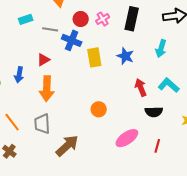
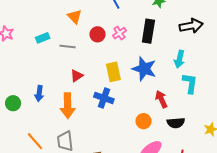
blue cross: (72, 40) -> (104, 98), moved
blue star: (125, 56) -> (144, 69), size x1.4
red triangle: (43, 60) -> (77, 76), moved
cyan L-shape: (169, 85) -> (190, 83), moved, turned 60
orange circle: (99, 109) -> (144, 121), moved

